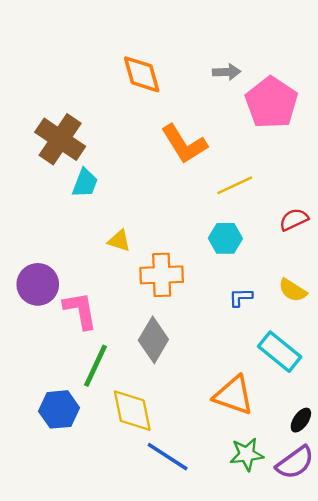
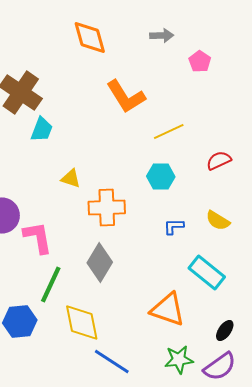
pink pentagon: (271, 103) -> (200, 62), size x0.5

